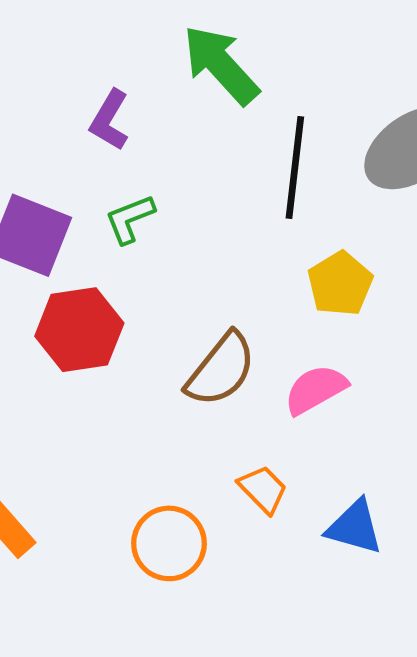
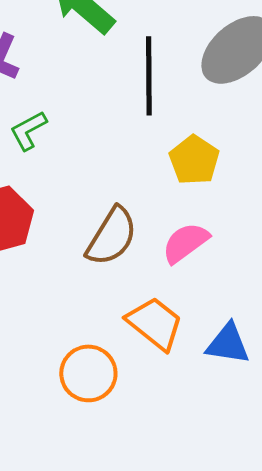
orange trapezoid: (263, 489) -> (155, 323), size x1.5

